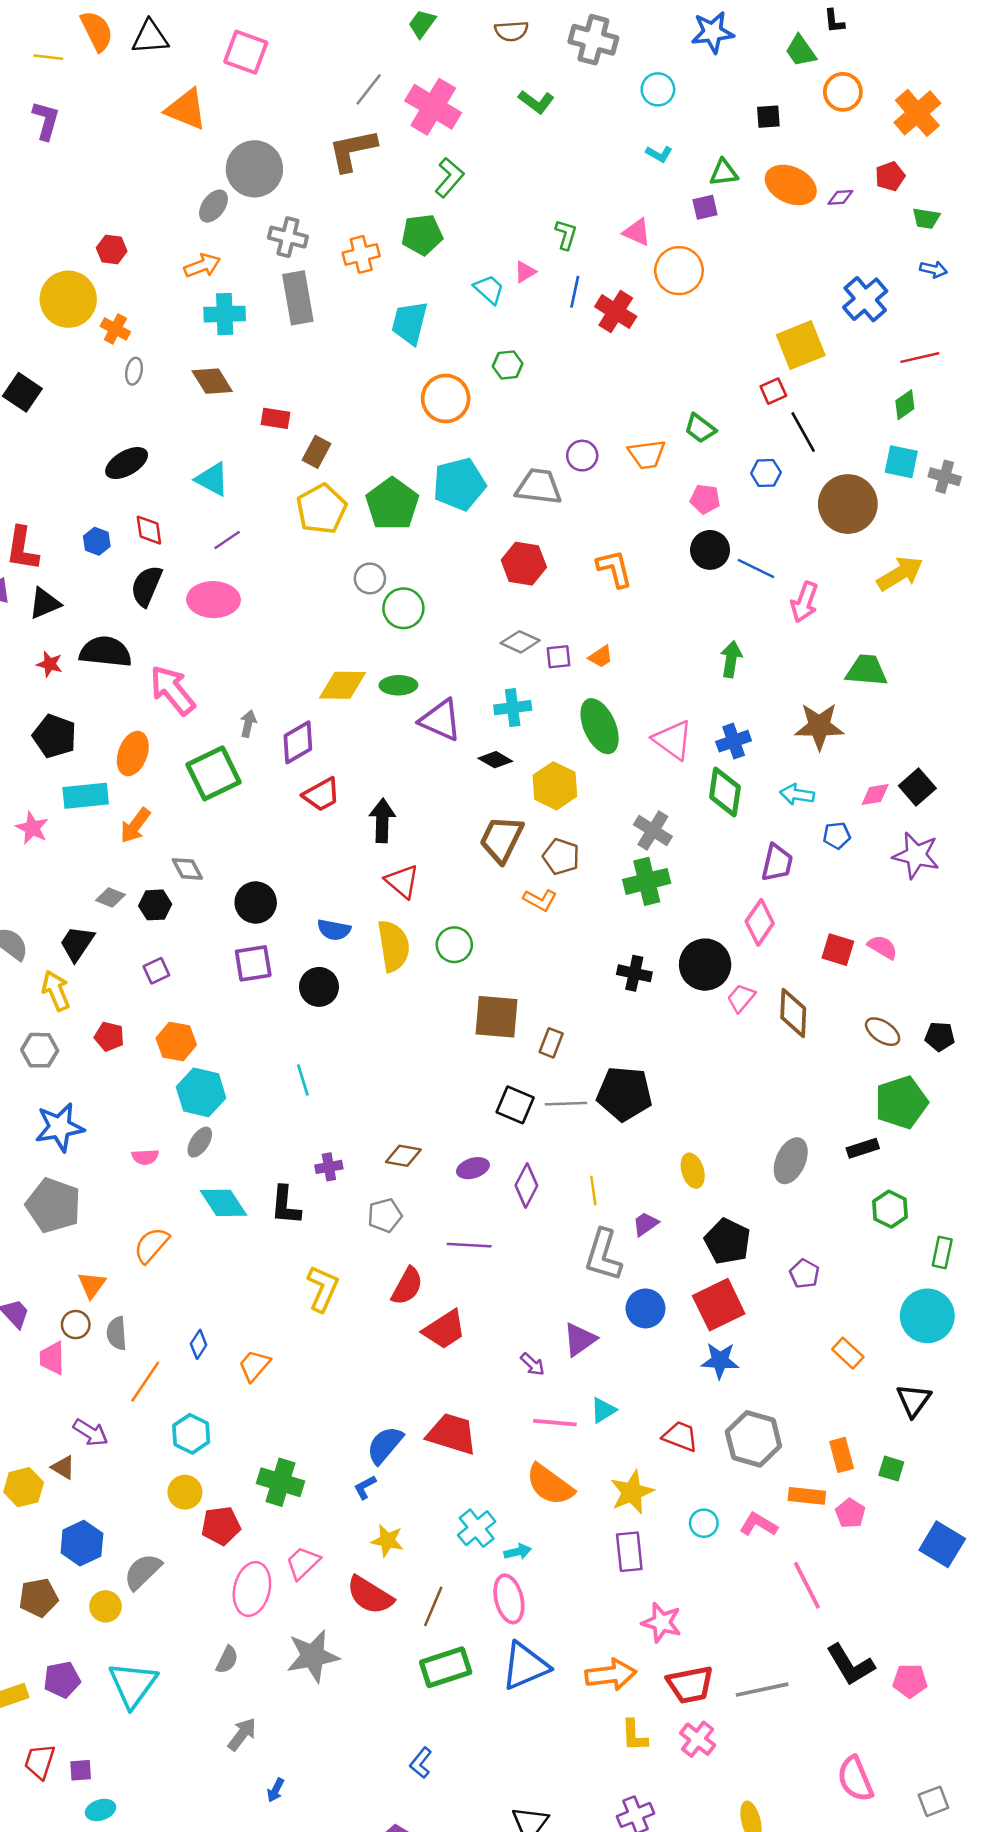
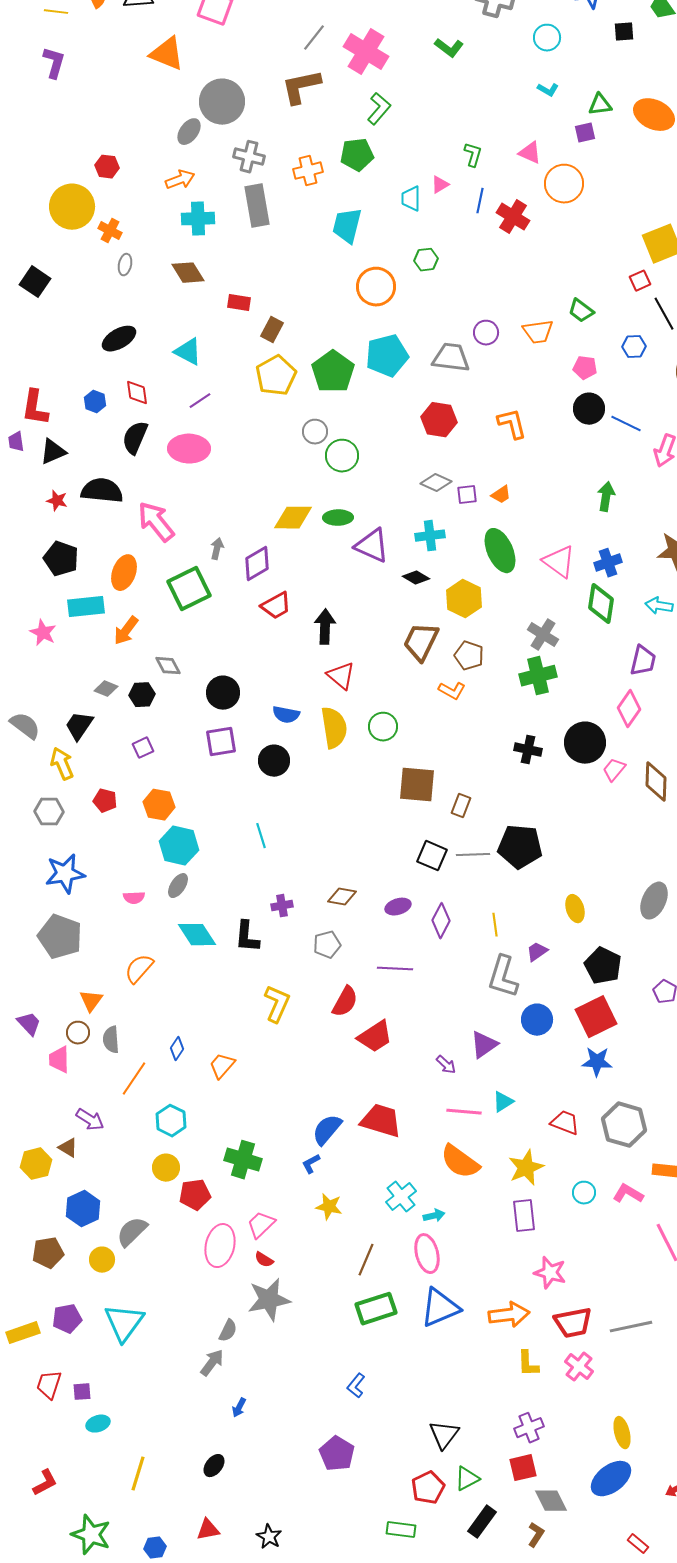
black square: (768, 117) -> (624, 32), moved
cyan trapezoid: (489, 289) -> (411, 199), turned -132
red semicircle: (370, 1595) -> (264, 1260), moved, size x0.5
gray semicircle: (227, 1660) -> (228, 1331), moved

